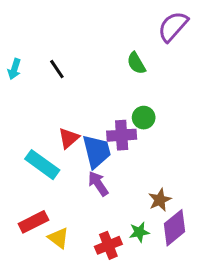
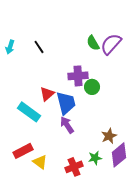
purple semicircle: (173, 26) -> (111, 44), moved
green circle: (144, 118) -> (92, 87), moved
purple cross: (122, 135) -> (78, 76), moved

